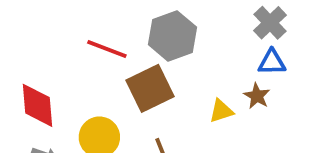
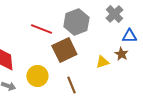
gray cross: (270, 23) -> (114, 14), moved

